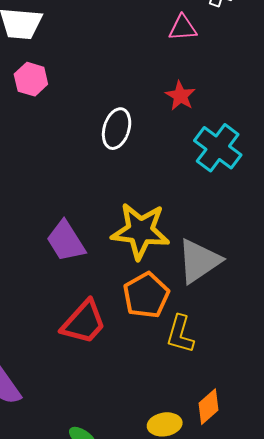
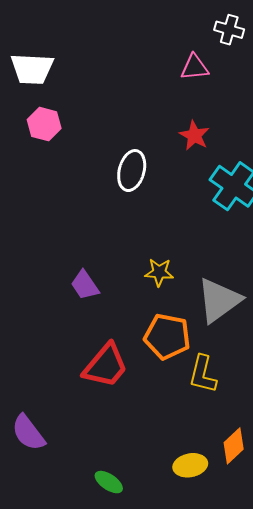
yellow star: (140, 231) -> (159, 272), size x0.5
purple trapezoid: (66, 241) -> (85, 285), size x0.7
orange pentagon: (146, 295) -> (167, 337), turned -30

